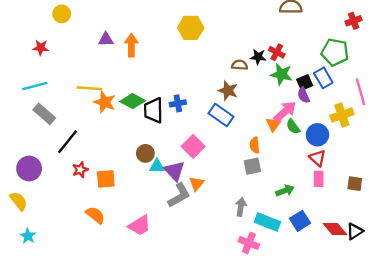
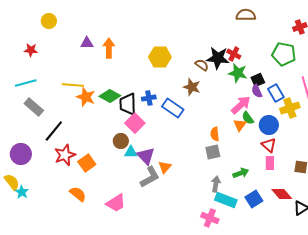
yellow hexagon: (191, 28) -> (160, 57), moved
black star: (258, 57) -> (218, 58), size x1.6
brown semicircle: (240, 65) -> (202, 65), turned 32
blue rectangle: (323, 78) -> (276, 93), moved
blue rectangle: (221, 115) -> (173, 108), moved
orange triangle: (273, 124) -> (240, 125), moved
pink square: (193, 146) -> (135, 123), moved
red star: (80, 170) -> (65, 155), size x1.5
orange square: (106, 179) -> (87, 163), turned -30
gray arrow: (241, 207) -> (216, 184), moved
red diamond: (335, 229) -> (282, 194), moved
cyan star: (28, 236) -> (22, 192), moved

